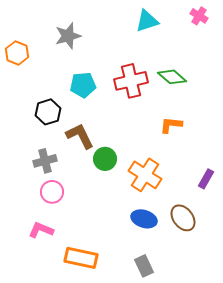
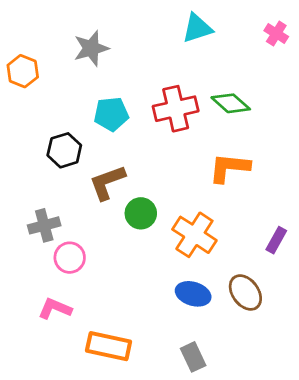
pink cross: (199, 16) -> (276, 34), moved
orange L-shape: (171, 125) -> (229, 168), size x1.4
brown L-shape: (80, 136) -> (107, 182), turned -84
gray cross: (45, 161) -> (44, 225), moved

